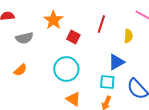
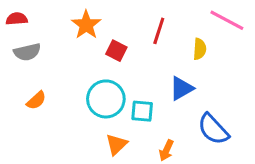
gray semicircle: (24, 38) -> (27, 52), moved
cyan square: (107, 82) -> (142, 111), moved
orange triangle: (73, 99) -> (116, 144), turned 42

